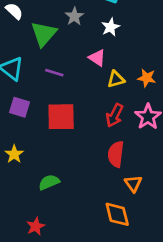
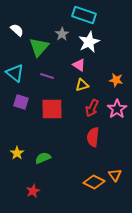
white star: (110, 27) -> (89, 42), size x1.5
yellow triangle: (116, 79) -> (82, 85), moved
yellow star: (14, 154) -> (17, 153), moved
orange triangle: (133, 184) -> (115, 175), moved
orange diamond: (117, 214) -> (94, 182), turned -50

